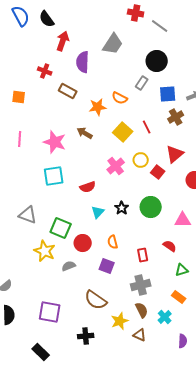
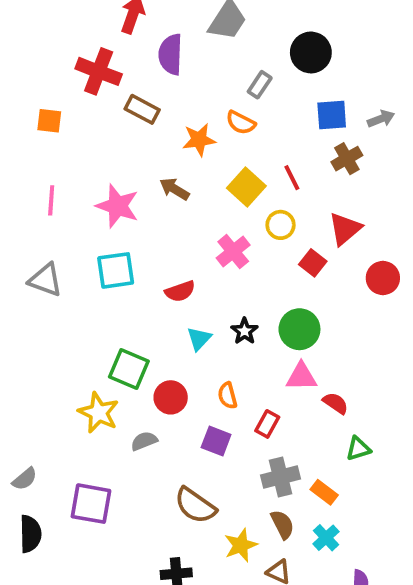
red cross: (45, 71) -> (99, 71), size x1.6
gray rectangle: (142, 83) -> (260, 85), moved
yellow circle: (141, 160) -> (281, 225), moved
gray triangle: (28, 215) -> (45, 280), moved
pink triangle: (183, 220) -> (301, 377), moved
red rectangle: (143, 255) -> (267, 424), moved, turned 40
orange rectangle: (179, 297) -> (324, 492), moved
purple square: (50, 312) -> (91, 504), moved

